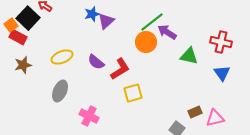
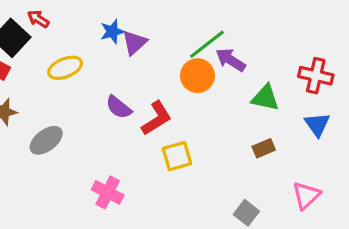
yellow ellipse: (62, 57) -> (65, 68), moved
gray ellipse: (60, 91) -> (46, 140), moved, turned 30
brown rectangle: (195, 112) -> (264, 148), moved
pink triangle: (215, 118) -> (306, 195), turned -30

